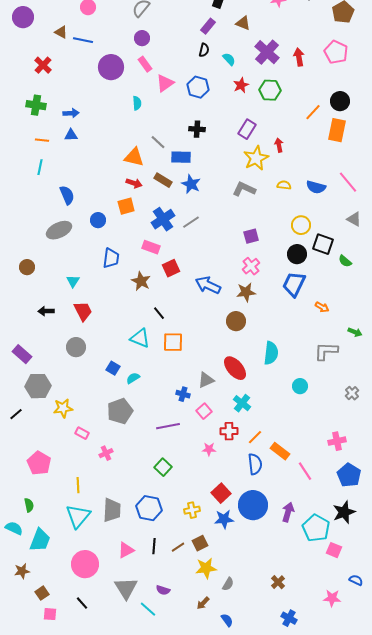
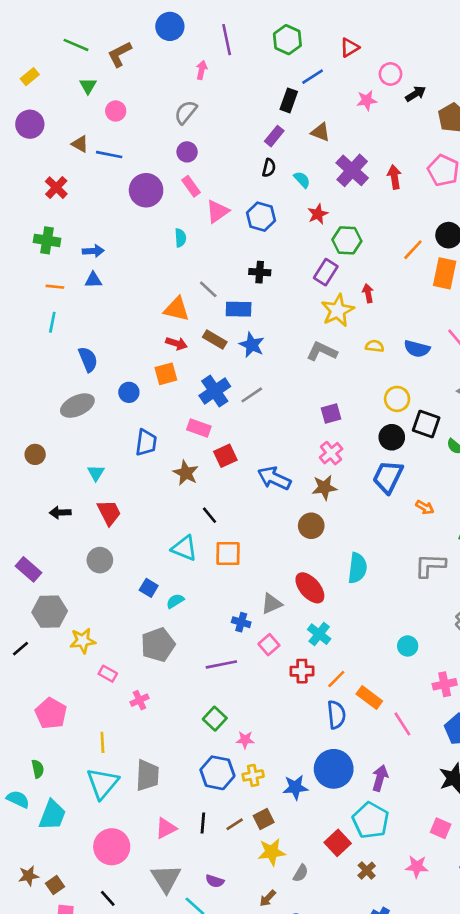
green hexagon: (270, 90) -> (347, 240), moved
cyan circle: (300, 386) -> (408, 646), moved
pink star: (209, 449) -> (245, 740), moved
red square: (221, 493) -> (338, 843), moved
blue hexagon: (149, 508) -> (217, 773), moved
cyan pentagon: (316, 528) -> (371, 820), moved
brown star: (22, 571) -> (29, 876), moved
pink star: (332, 598) -> (417, 867), moved

